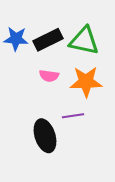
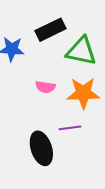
black rectangle: (48, 40) -> (51, 30), moved

